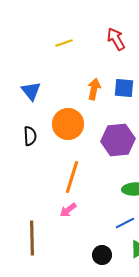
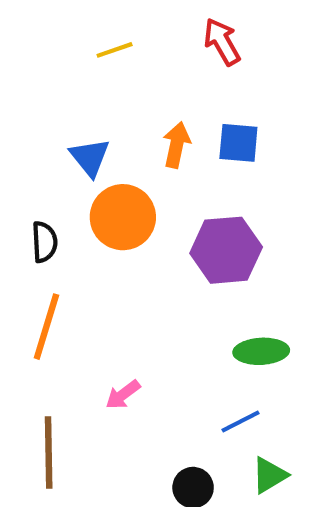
blue triangle: (31, 91) -> (90, 157), moved
orange line: (72, 177) -> (46, 327), moved

